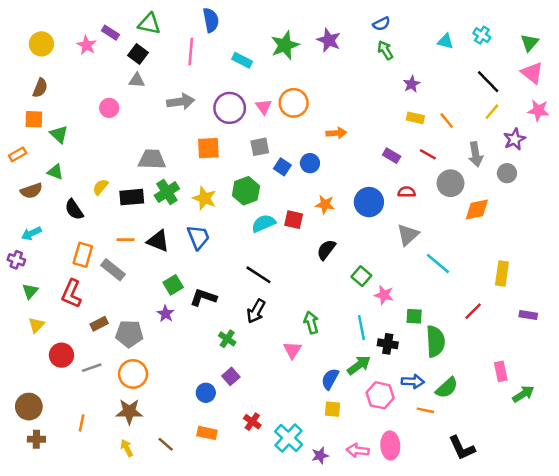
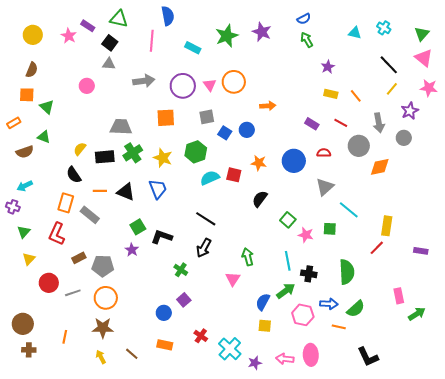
black semicircle: (74, 210) -> (74, 175), moved
yellow rectangle: (502, 274) -> (387, 226), moved
green square: (414, 316) -> (330, 229), moved

